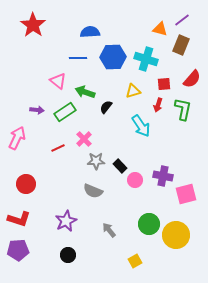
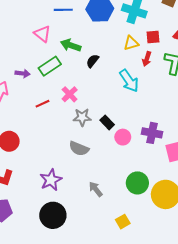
yellow triangle: (133, 91) -> (131, 43), moved
purple arrow: (37, 110) -> (23, 73), moved
black circle: (68, 255) -> (53, 215), size x1.6

